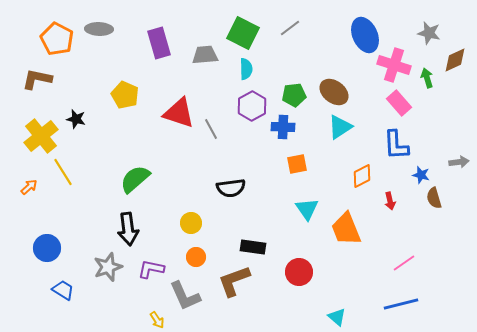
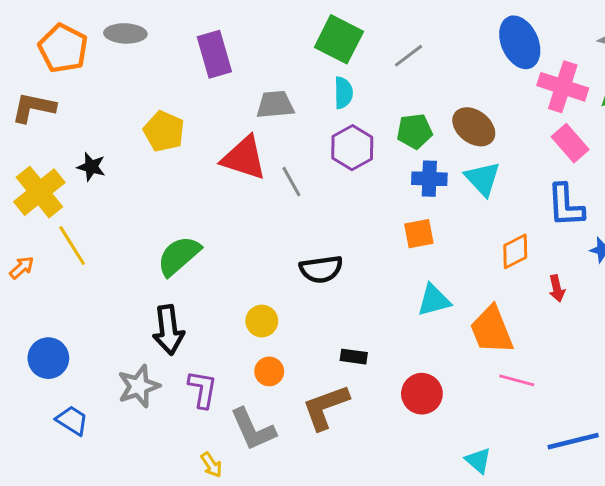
gray line: (290, 28) -> (409, 56), moved
gray trapezoid: (205, 55) -> (275, 105), moved
blue cross: (283, 127) -> (429, 179), moved
cyan triangle: (340, 127) -> (483, 179), turned -40
cyan triangle: (307, 209) -> (434, 300), turned 50
black rectangle: (253, 247) -> (354, 357), size x0.7
pink line: (404, 263) -> (517, 380), moved, turned 50
purple L-shape: (151, 269) -> (202, 389), turned 88

